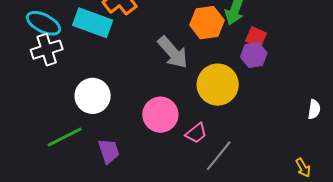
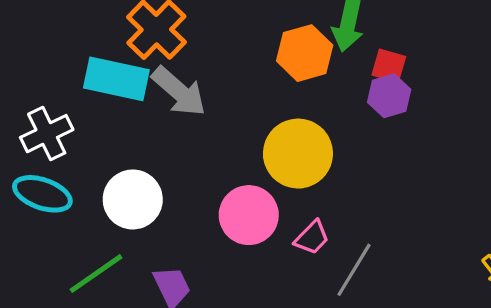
cyan ellipse: (43, 23) -> (42, 194), moved
gray arrow: (173, 52) -> (179, 91), moved
yellow circle: (218, 85) -> (298, 154), moved

